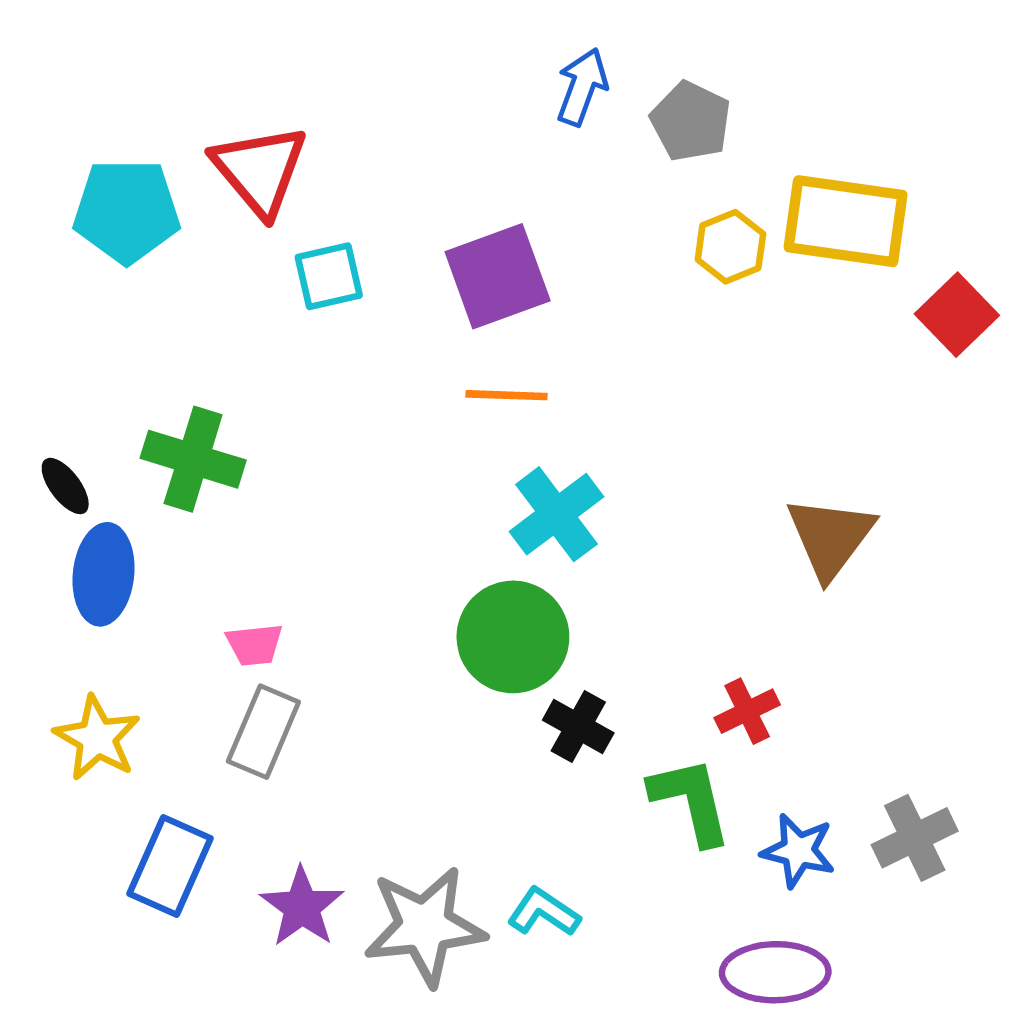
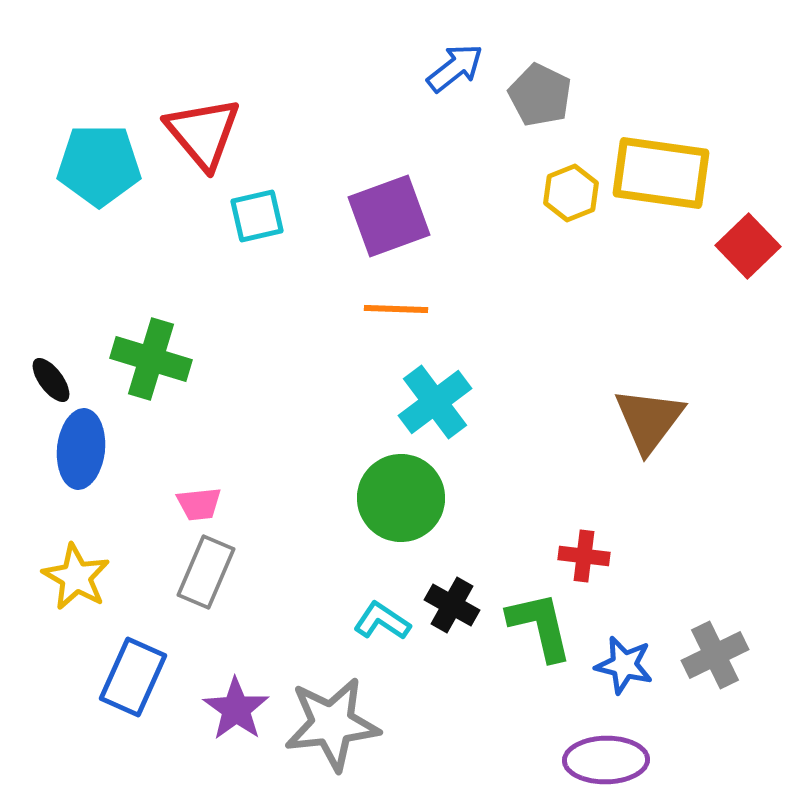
blue arrow: (582, 87) -> (455, 68), turned 32
red cross: (747, 711) -> (584, 556), turned 33
black cross: (578, 727) -> (452, 605), moved
cyan L-shape: (544, 912) -> (382, 621), moved

